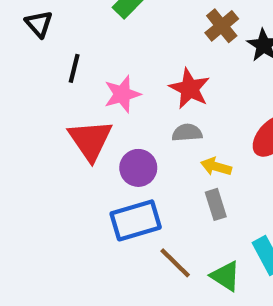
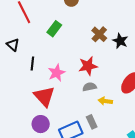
red star: (190, 89) -> (88, 66), turned -30
purple circle: (138, 168) -> (41, 124), moved
gray rectangle: (216, 204) -> (92, 122), moved

